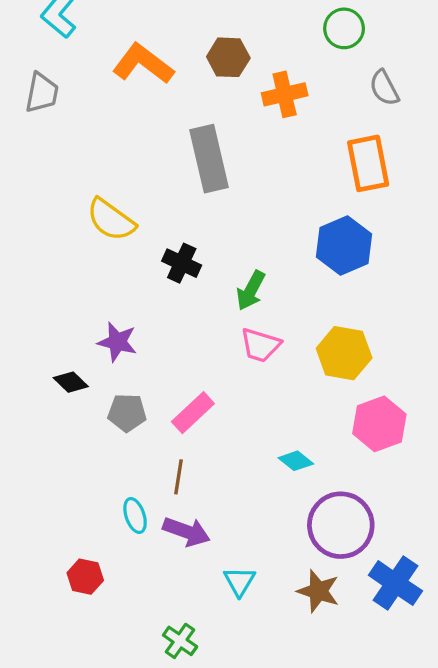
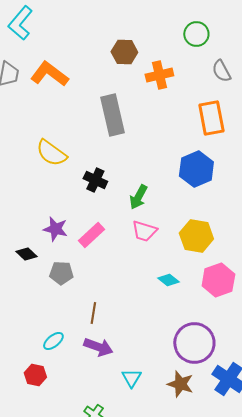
orange L-shape: (143, 64) -> (49, 74), moved
pink rectangle: (193, 413) -> (91, 235), moved
cyan diamond: (296, 461) -> (168, 280), moved
cyan ellipse: (135, 516) -> (53, 341), moved, turned 70

